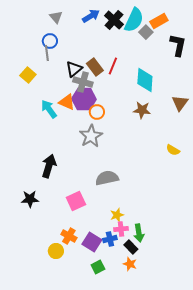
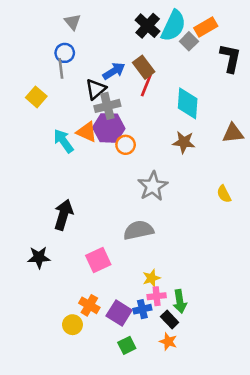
blue arrow: (91, 16) -> (114, 71), moved
brown rectangle: (95, 67) -> (144, 67), moved
gray cross: (83, 82) -> (107, 106), turned -30
brown triangle: (180, 103) -> (233, 133), turned 48
gray star: (91, 136) -> (153, 186), moved
yellow semicircle: (173, 150) -> (224, 194), turned 32

